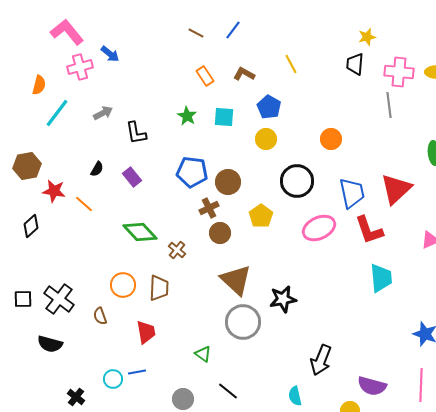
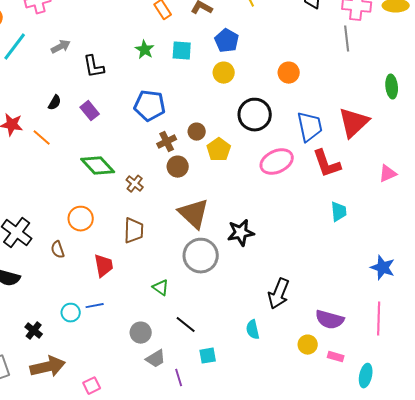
brown circle: (228, 182) -> (197, 132), moved, size x0.7
cyan trapezoid: (381, 278) -> (339, 212), size x0.7
brown trapezoid: (159, 288) -> (134, 231), moved

